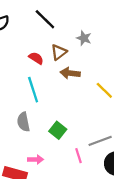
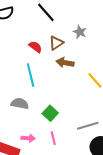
gray semicircle: (23, 122) -> (20, 104), turned 108
pink line: (79, 156) -> (53, 138), moved

